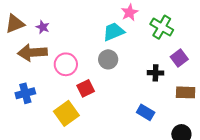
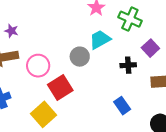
cyan trapezoid: (114, 32) -> (100, 40), moved
red square: (86, 88) -> (60, 88), size x1.4
blue rectangle: (146, 112) -> (122, 106), turned 30

